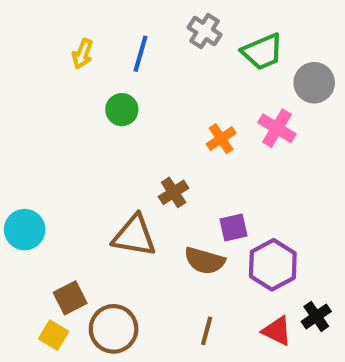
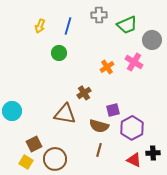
gray cross: (205, 31) -> (99, 15), turned -35
black cross: (316, 316) -> (153, 153), turned 32
brown line: (207, 331) -> (99, 150), moved

